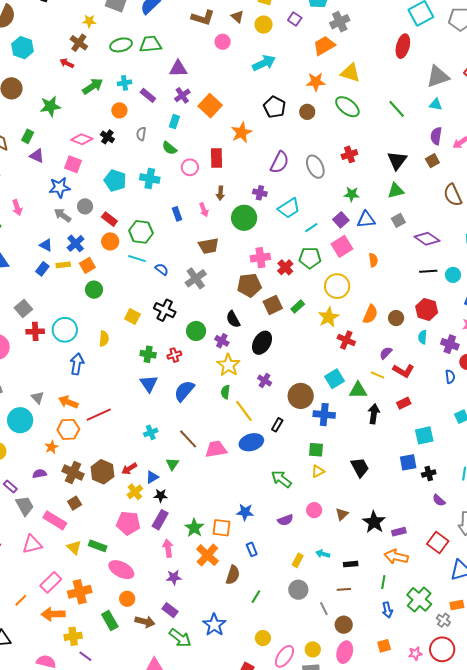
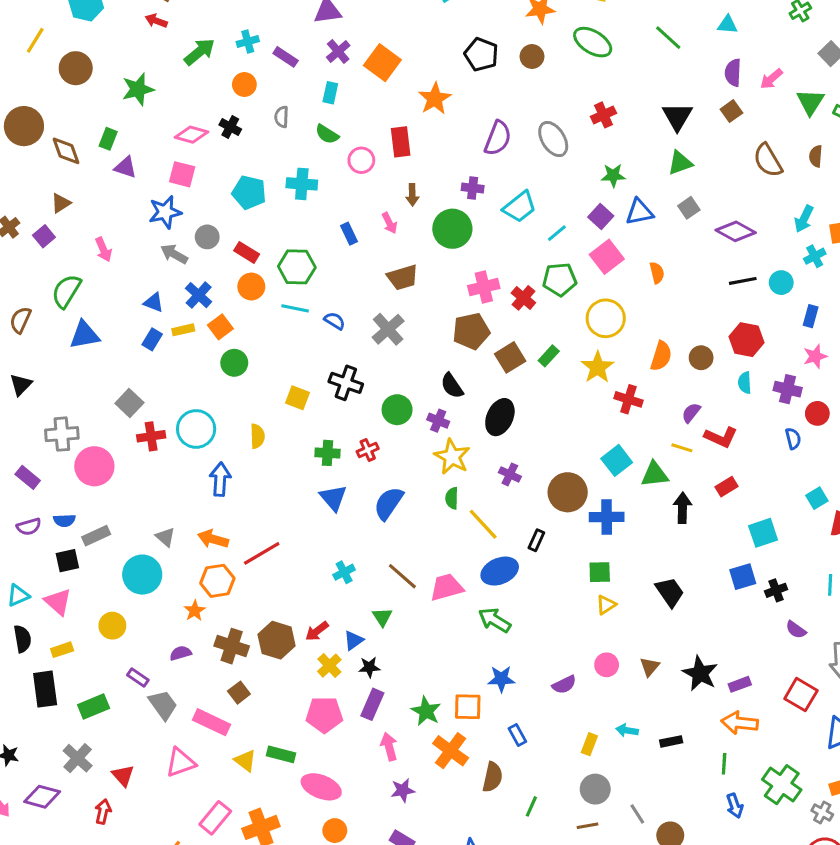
green arrow: (281, 479) -> (495, 620), moved
brown line: (344, 589) -> (588, 826), moved

